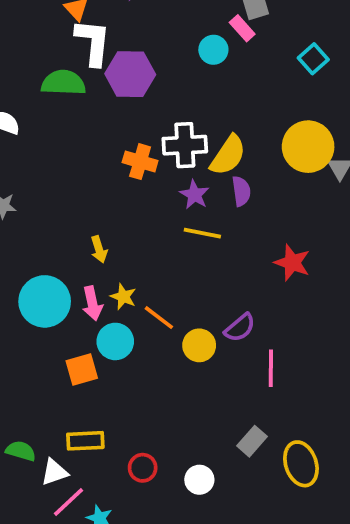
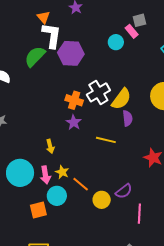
green semicircle: (63, 83) -> (35, 56), turned -50
white cross: (185, 145) -> (98, 92), turned -30
purple star: (194, 195) -> (74, 122), moved

